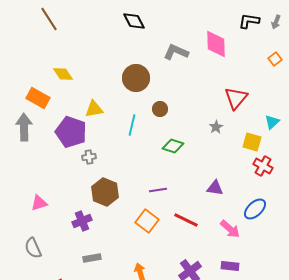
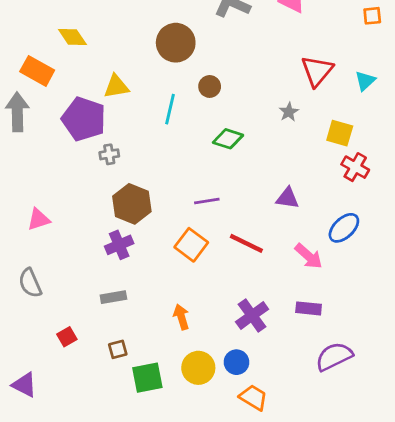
orange square: (275, 59) -> (372, 16), turned 32
cyan triangle: (272, 122) -> (365, 81), moved
purple cross: (82, 221) -> (119, 245), moved

